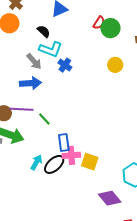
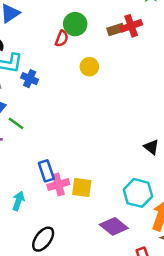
red semicircle: (99, 23) -> (62, 38), moved
green line: (44, 119) -> (16, 123), moved
black ellipse: (54, 164) -> (43, 239), moved

